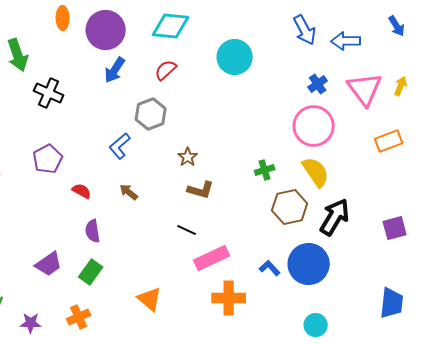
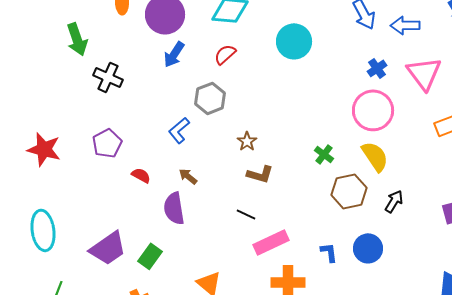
green cross: (265, 170) -> (324, 154), turned -36
black arrow: (335, 217) -> (394, 201), size x0.6
purple semicircle: (93, 231) -> (174, 208), moved, size x1.4
purple trapezoid: (49, 264) -> (108, 248), size x1.4
blue circle: (309, 264) -> (368, 248), size x0.7
blue L-shape: (270, 268) -> (329, 252), turned 35

